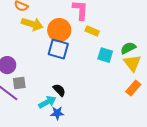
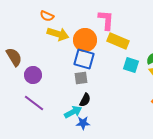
yellow rectangle: (92, 31) -> (118, 41), size x1.5
gray square: (19, 83) -> (81, 78), moved
black semicircle: (59, 90) -> (85, 100), turned 72

